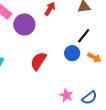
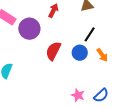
orange arrow: (94, 58) -> (102, 55), turned 32
red semicircle: (38, 61) -> (53, 51), moved

